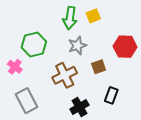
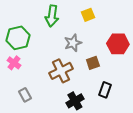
green arrow: (70, 18) -> (52, 16), moved
green hexagon: (34, 44) -> (18, 38), moved
gray rectangle: (26, 101) -> (25, 95), size x0.6

